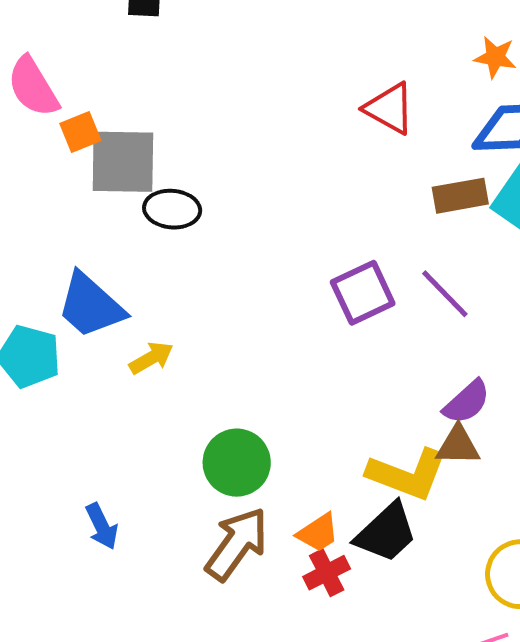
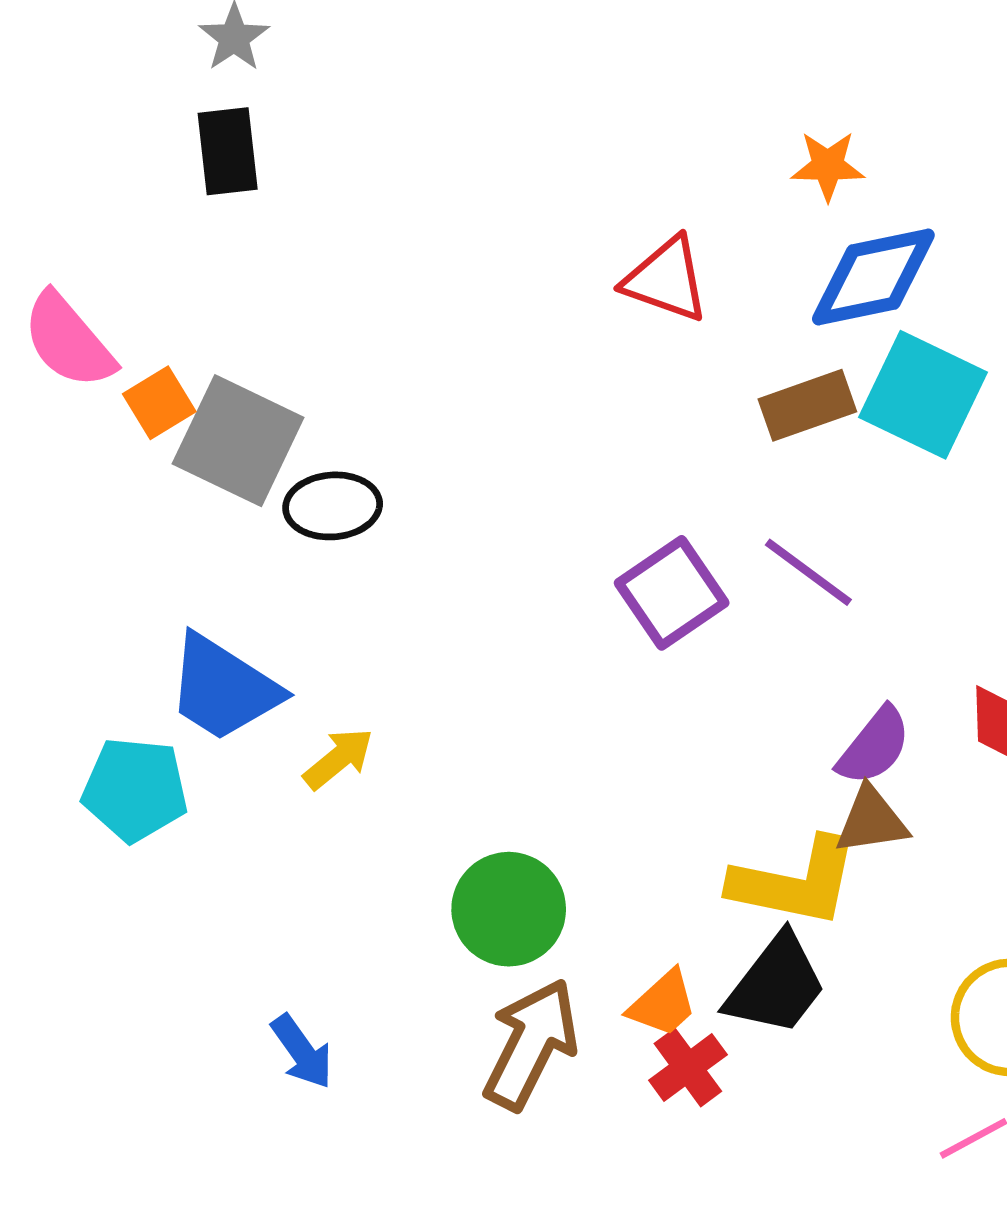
gray square: (123, 162) -> (238, 441), turned 34

